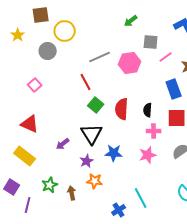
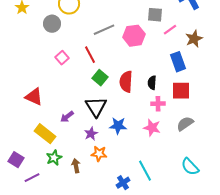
pink square: (35, 85) -> (62, 58), moved
pink star: (148, 155) -> (152, 128), turned 30
yellow rectangle: (25, 156) -> (45, 134), moved
purple line: (28, 205) -> (32, 178), turned 49

